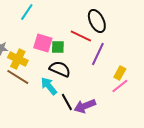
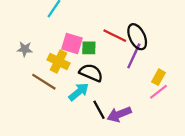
black ellipse: (97, 21) -> (137, 37), moved
yellow cross: (18, 59) -> (58, 61), moved
cyan arrow: (49, 86) -> (79, 92), turned 90

